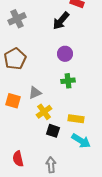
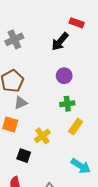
gray triangle: (35, 93) -> (21, 103), moved
yellow rectangle: (76, 119) -> (76, 127), moved, turned -63
black square: (53, 131) -> (24, 156), moved

